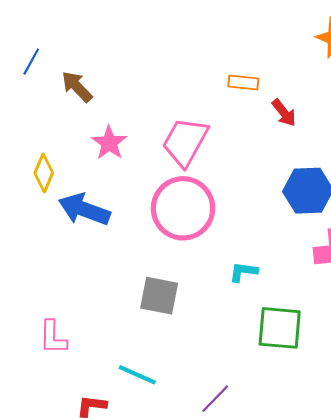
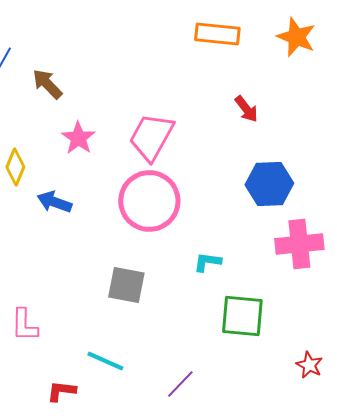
orange rectangle: (243, 83) -> (217, 34), moved, size x1.5
blue arrow: (84, 209) -> (54, 202), size x0.7

